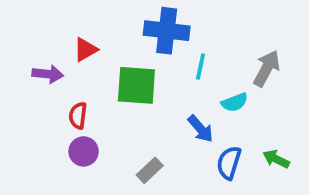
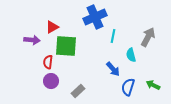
blue cross: (167, 31) -> (95, 17), turned -30
green square: (136, 85) -> (66, 46), moved
cyan semicircle: (235, 102) -> (131, 55), turned 96
gray rectangle: (150, 170) -> (78, 91), moved

